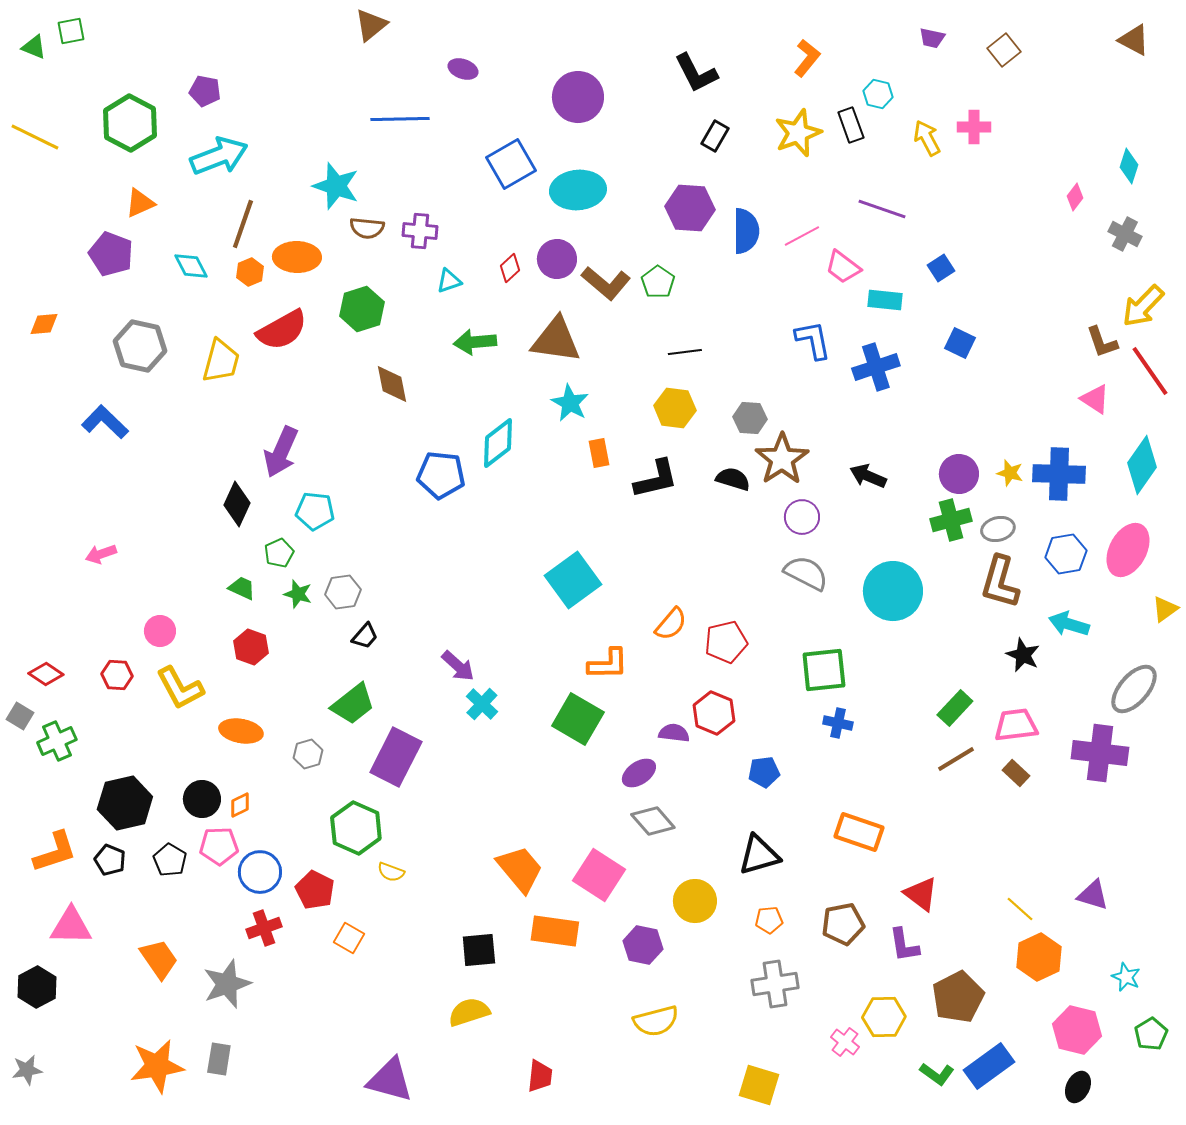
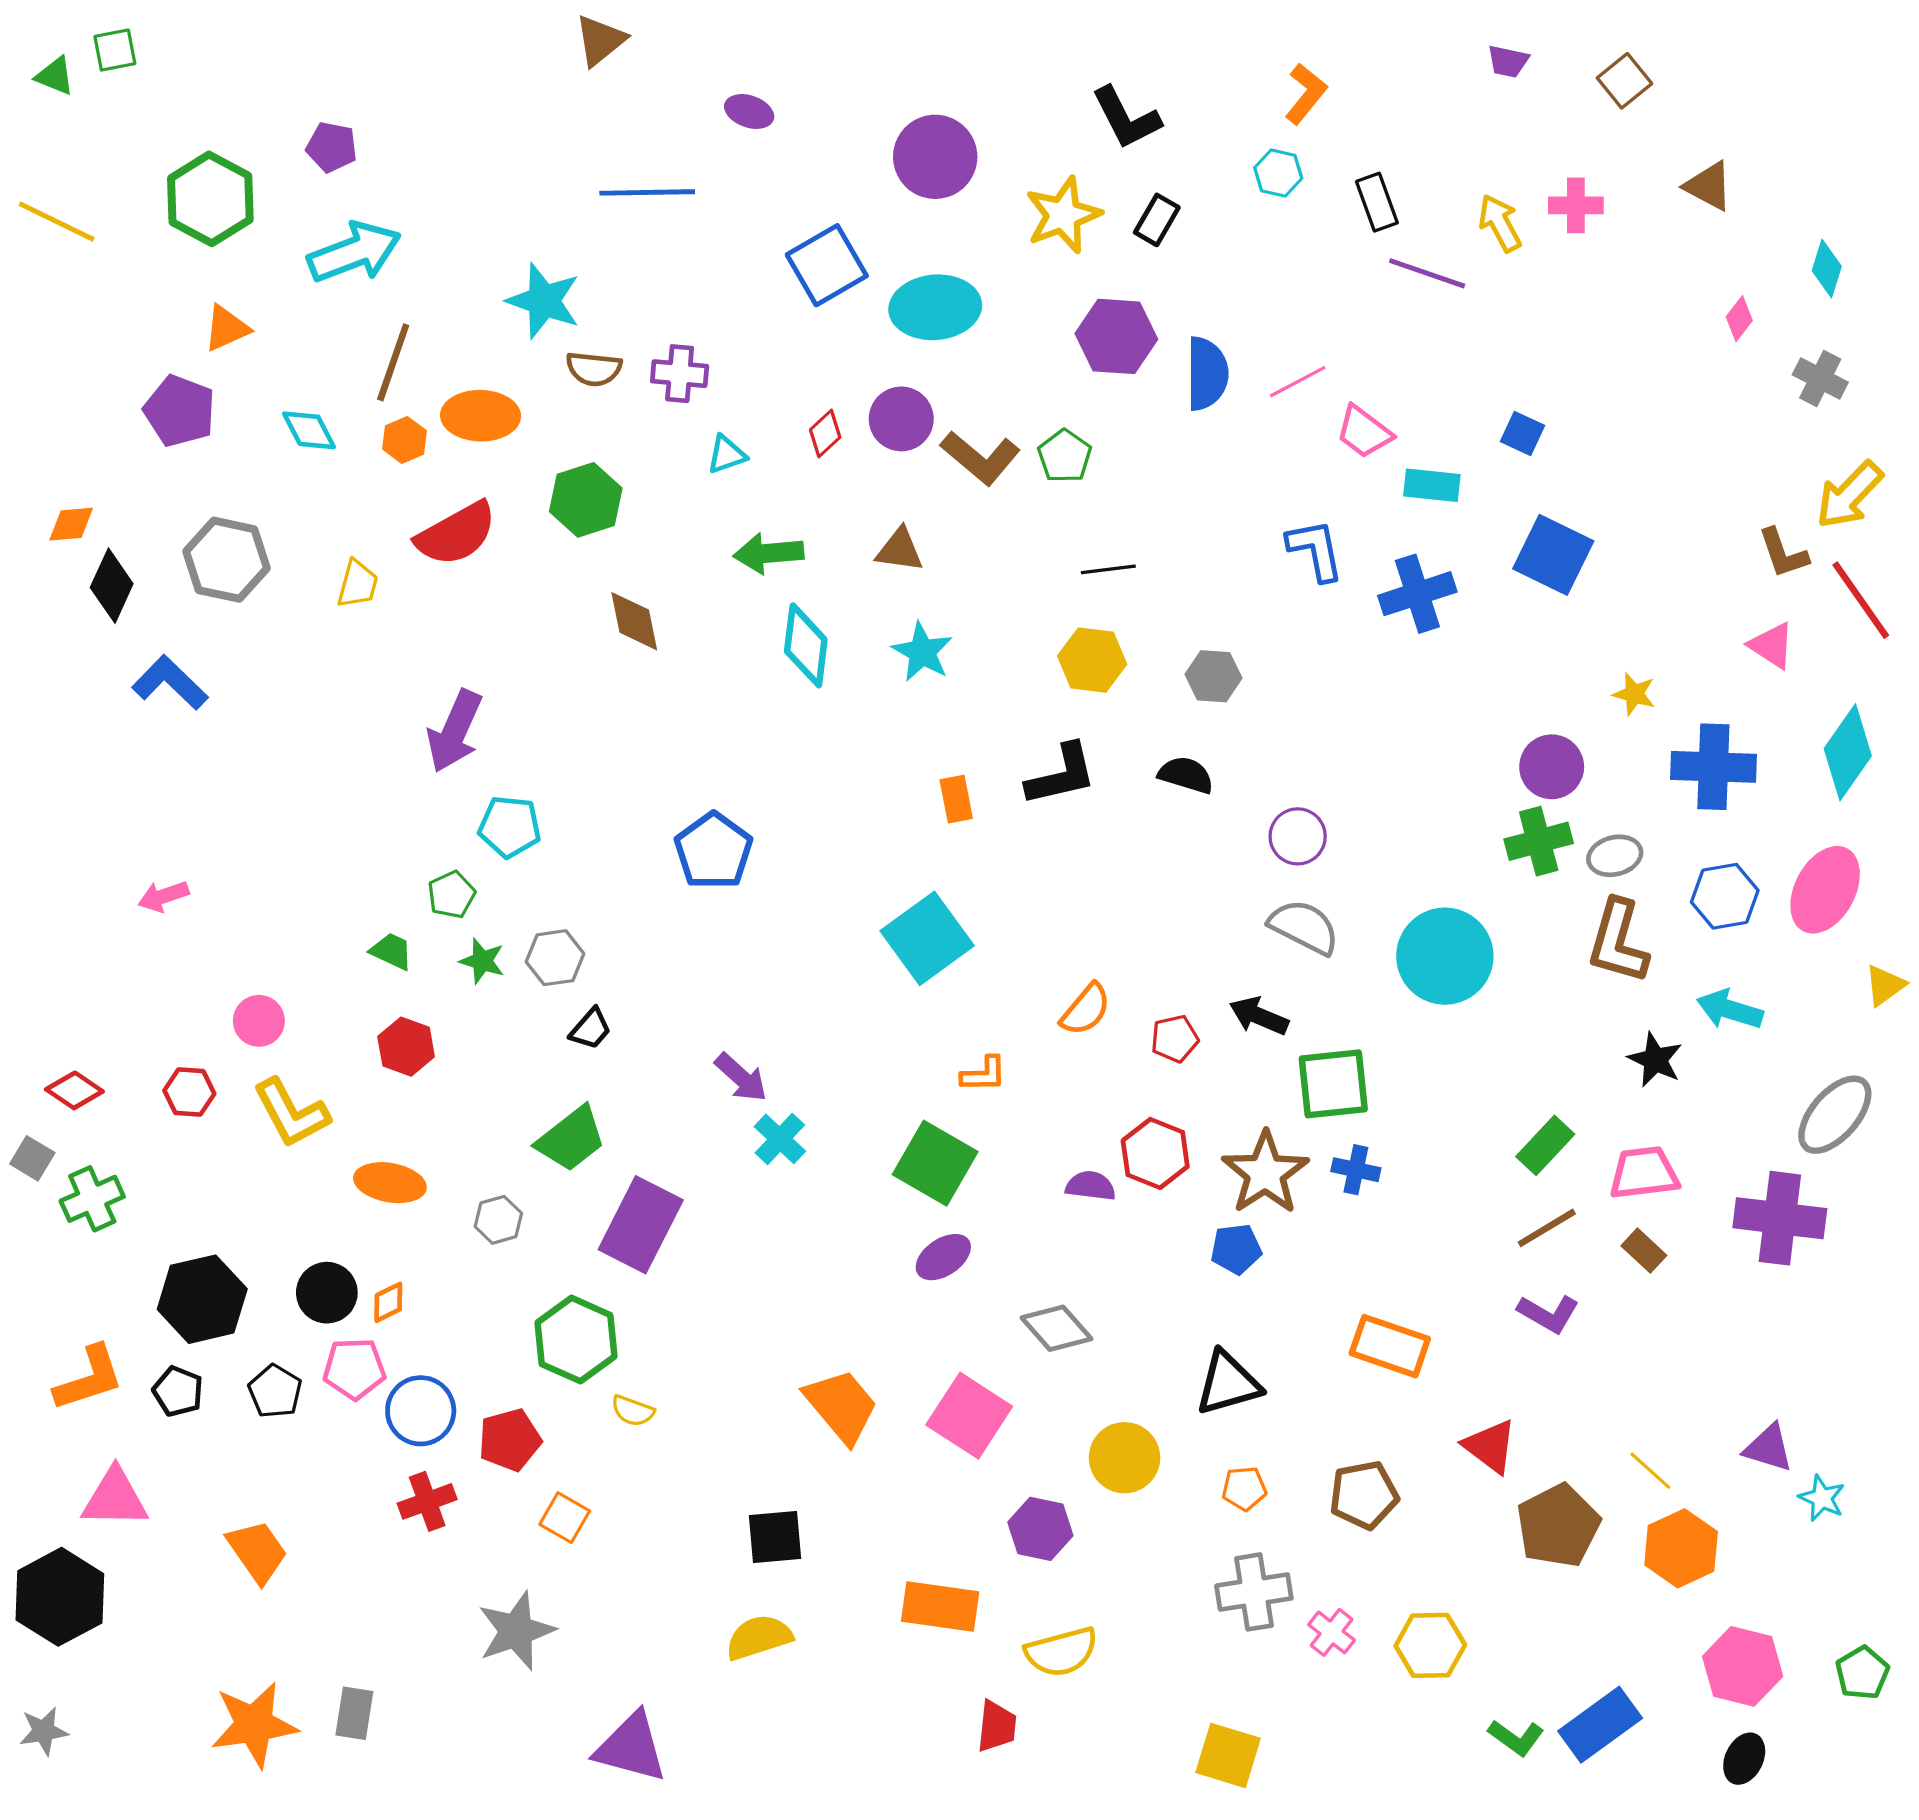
brown triangle: (1134, 40) -> (1709, 186), moved
cyan hexagon: (878, 94) -> (1278, 173), moved
yellow star: (798, 133) -> (1063, 215), moved
purple line: (882, 209) -> (1427, 273), moved
blue square: (941, 268) -> (1523, 433), turned -32
brown triangle: (556, 340) -> (900, 550), size x0.6
blue square: (960, 343) -> (1553, 555), size x1.6
yellow trapezoid: (221, 361) -> (358, 584), size x0.7
cyan diamond: (498, 443) -> (806, 645), moved, turned -45
orange rectangle: (599, 453) -> (956, 799), moved
brown star: (782, 459) -> (1265, 1173), moved
yellow star: (1010, 473) -> (1634, 694), moved
blue pentagon: (441, 475) -> (714, 851), moved, turned 30
black arrow: (868, 476) -> (1259, 1016), moved
black diamond: (237, 504) -> (112, 586), moved
red pentagon: (726, 642) -> (1175, 1039), size x0.7
orange L-shape: (608, 664) -> (984, 1074), size x0.7
purple ellipse: (639, 773) -> (943, 1257), moved
red pentagon: (315, 890) -> (510, 1440), turned 30
orange rectangle: (555, 931) -> (940, 1607), moved
purple L-shape: (904, 945) -> (1548, 1314), moved, turned -51
cyan star: (1126, 977) -> (1822, 1498), moved
gray star: (227, 984) -> (516, 1631), moved
black hexagon: (37, 987) -> (60, 1597), size x1.4
brown pentagon: (958, 997) -> (1558, 1526), moved
pink cross: (845, 1042) -> (1332, 1632), moved
red trapezoid: (540, 1076) -> (997, 1726), moved

